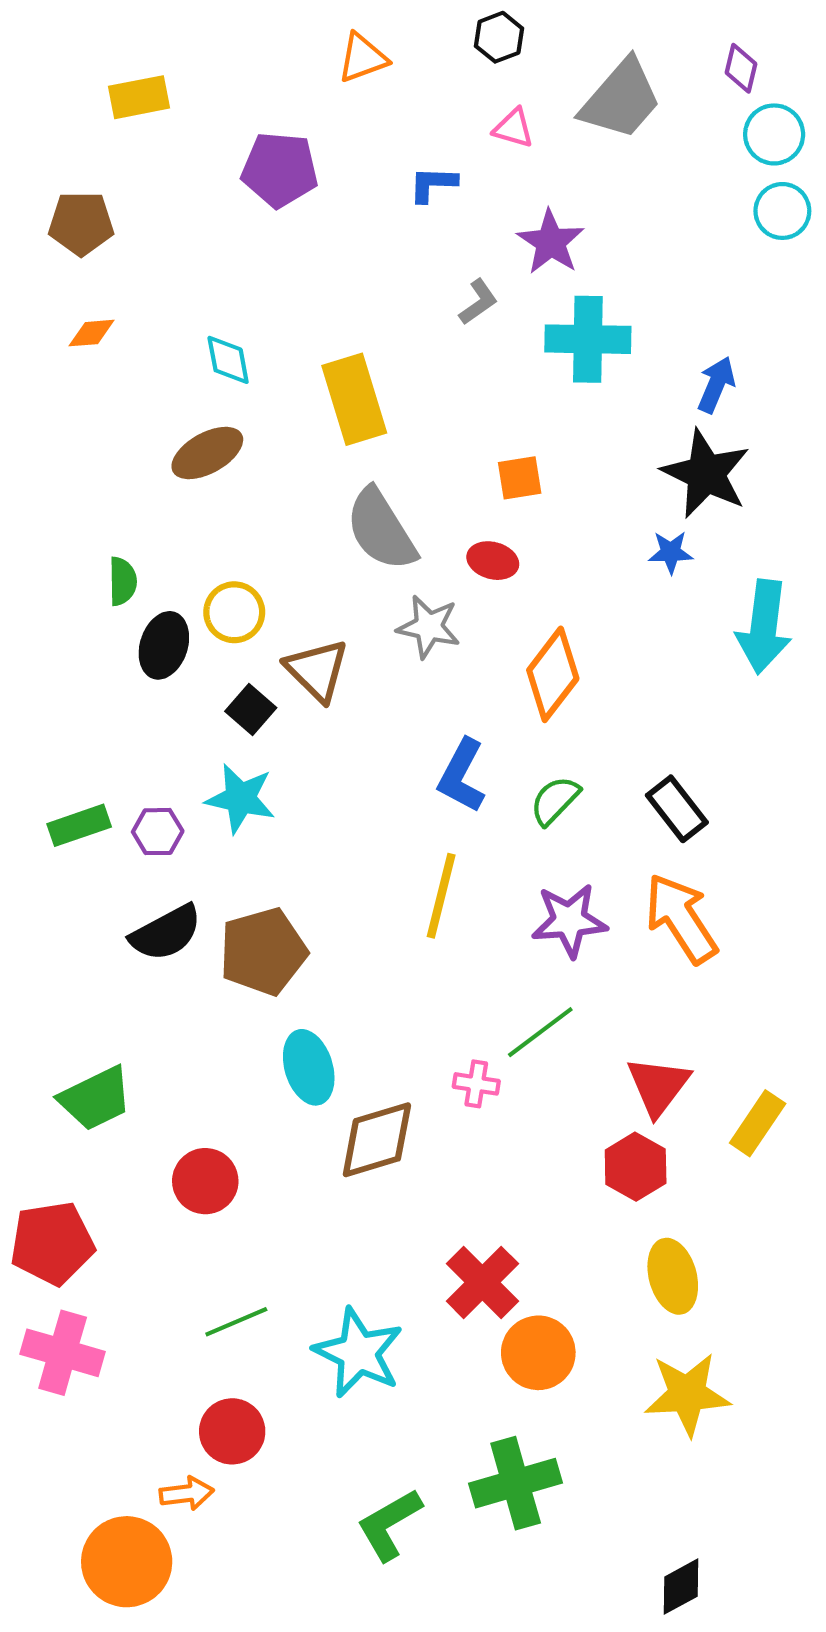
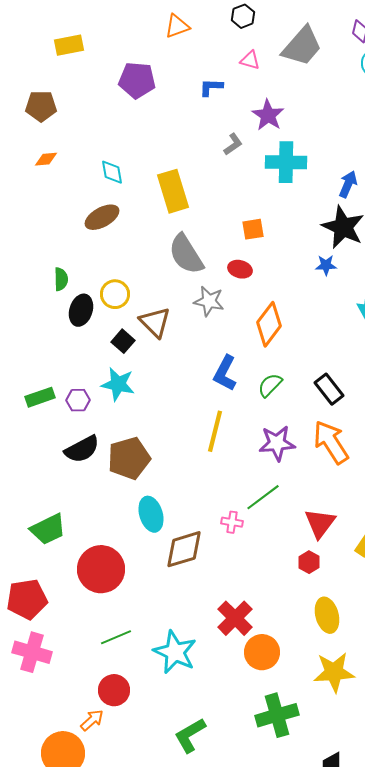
red hexagon: (636, 1167) -> (309, 562), size x0.7
red circle: (205, 1181) -> (101, 569), size x1.5
green cross: (516, 1483) -> (277, 715), moved
orange arrow: (187, 1493) -> (92, 720), turned -35

